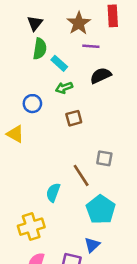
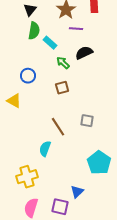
green arrow: (64, 88) -> (63, 63), moved, turned 64
brown line: (81, 175) -> (58, 127), moved
cyan pentagon: (101, 210) -> (99, 163), moved

